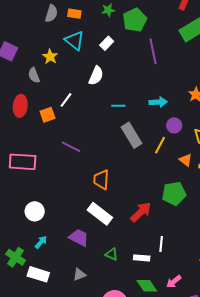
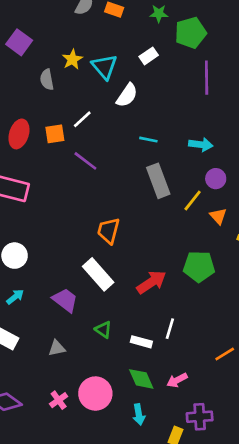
cyan triangle: (75, 41) -> (105, 67), moved
red ellipse: (20, 106) -> (19, 134), moved
purple line: (71, 147) -> (85, 161), moved
orange triangle: (186, 160) -> (218, 216), moved

